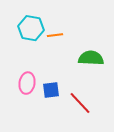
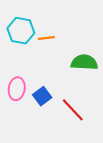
blue square: (51, 90) -> (42, 96), turned -30

